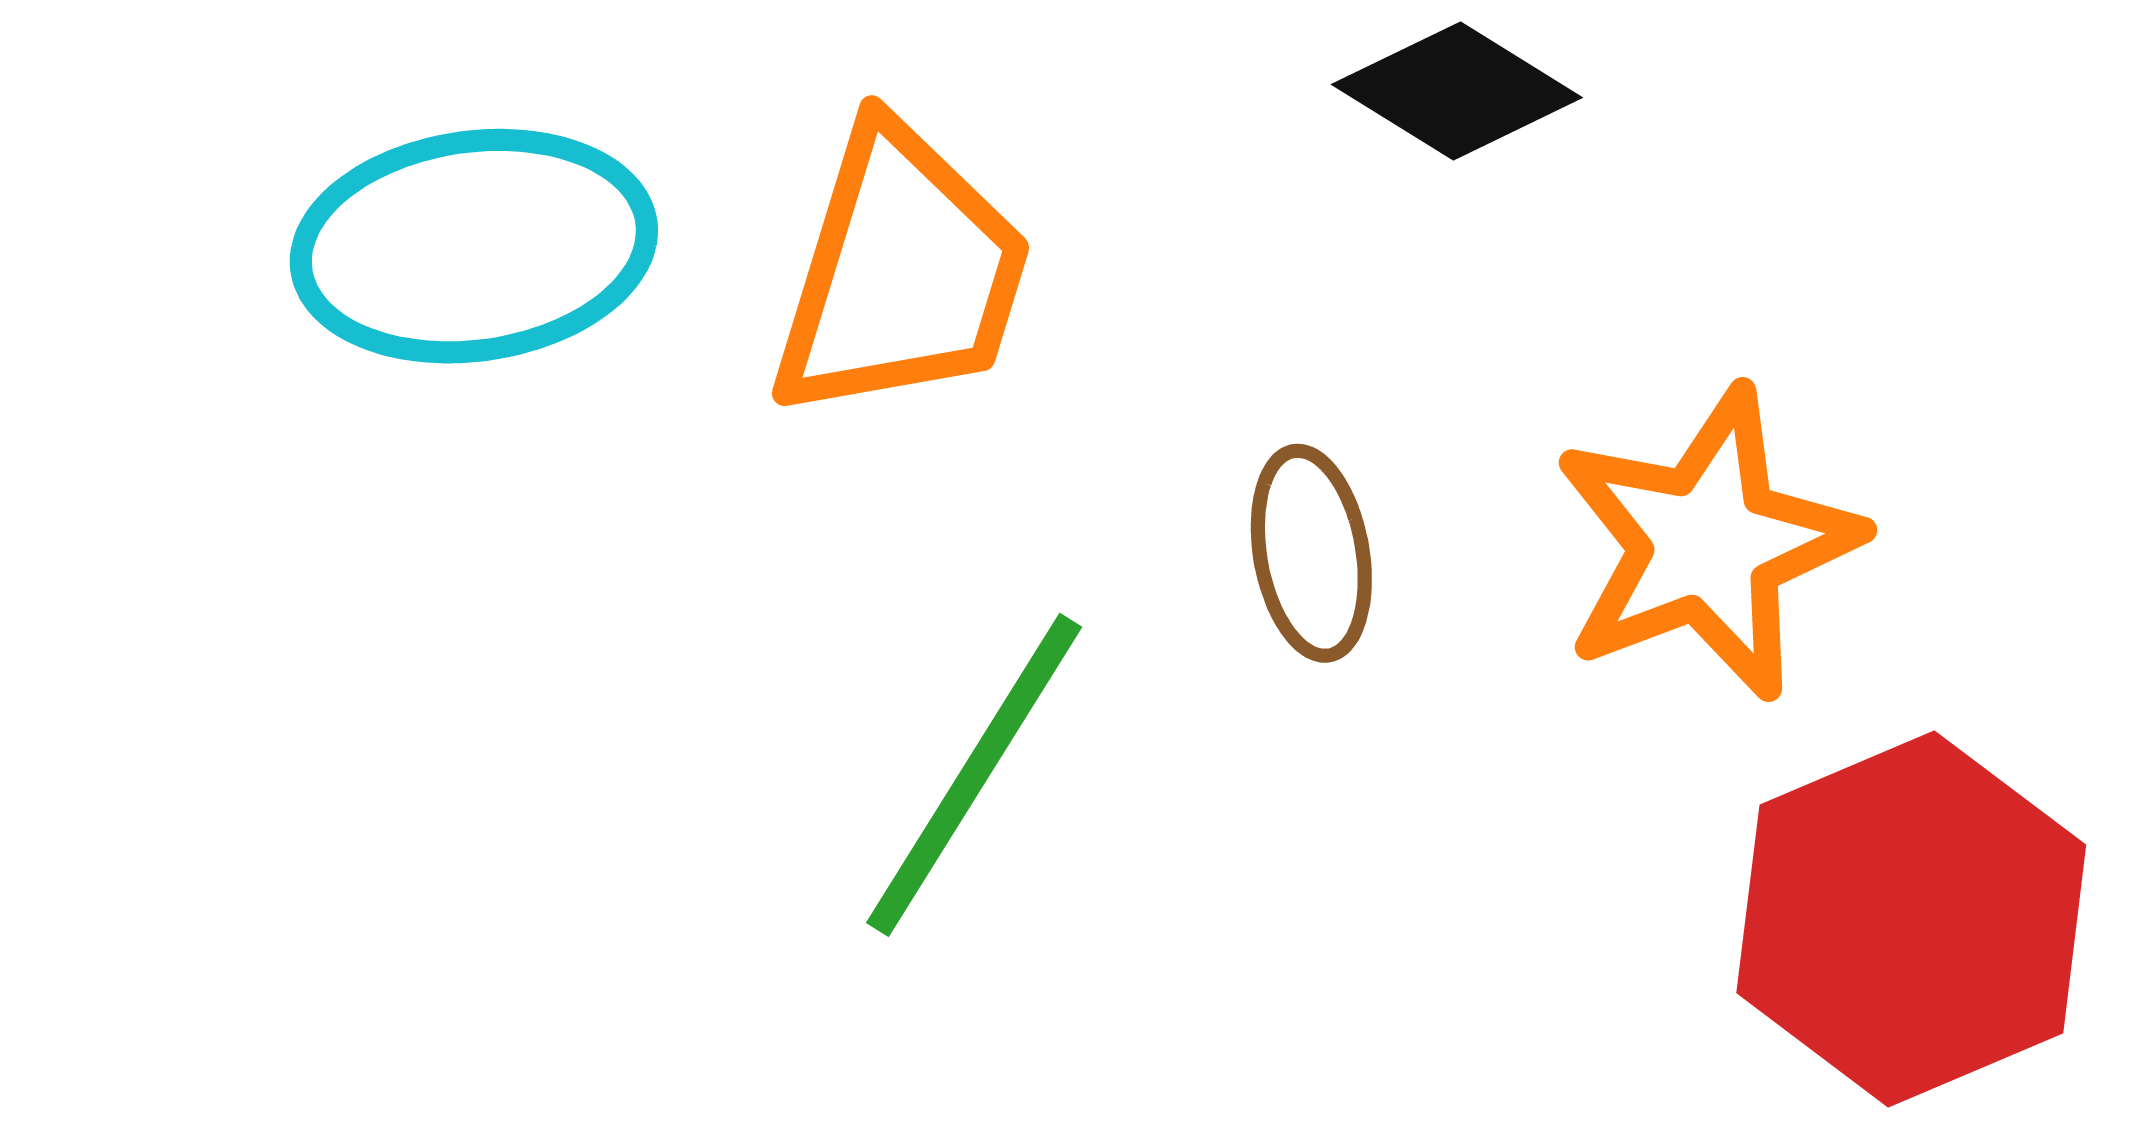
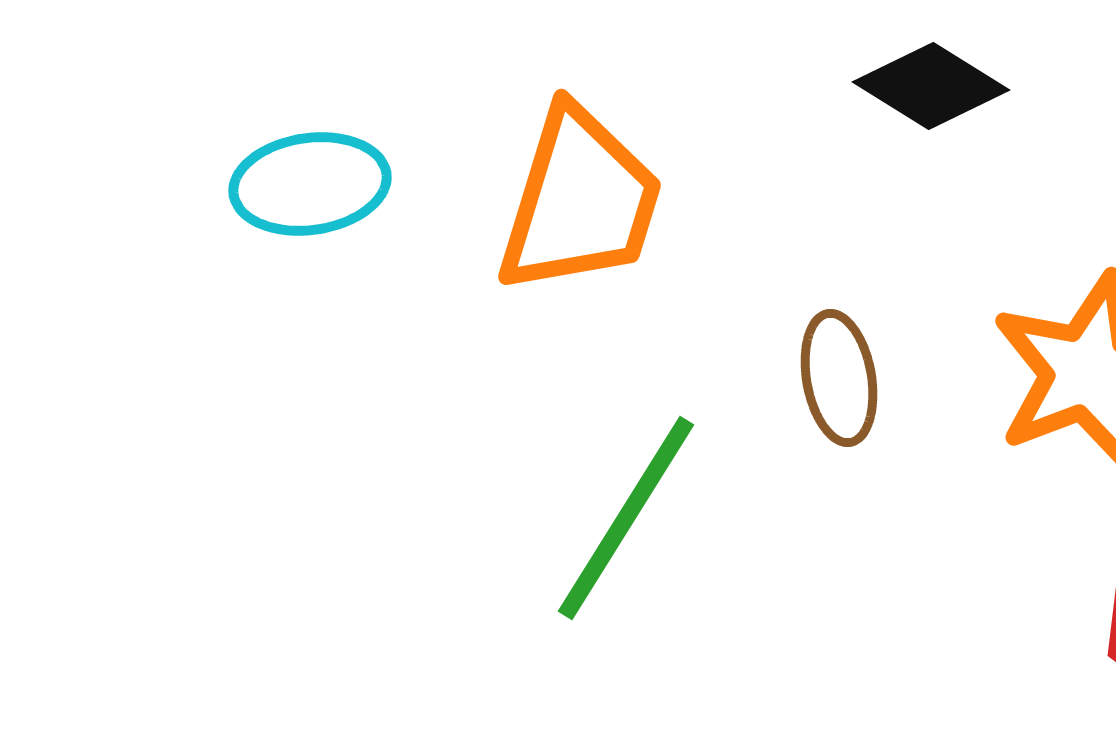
cyan ellipse: (474, 246) -> (310, 184), size x0.7

